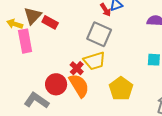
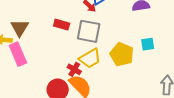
red rectangle: (50, 22) -> (62, 25), moved
yellow pentagon: (121, 89) -> (122, 54), moved

